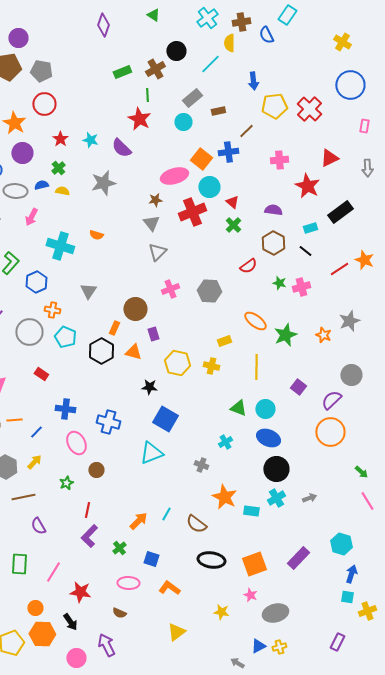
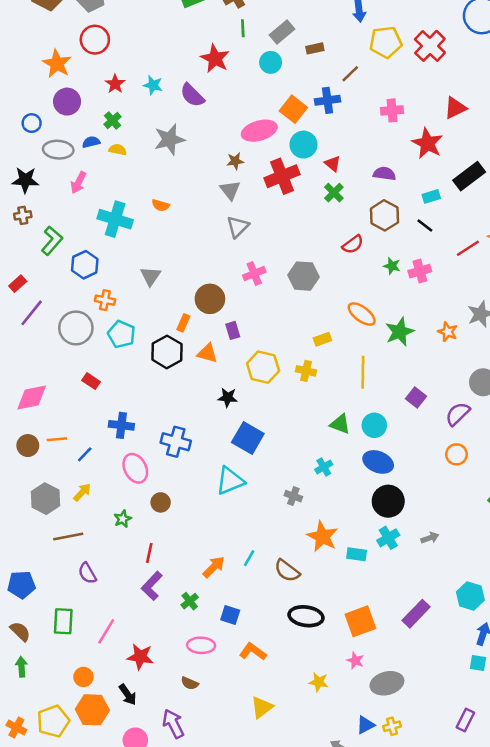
green line: (147, 95) -> (243, 28), moved
orange circle: (330, 432) -> (456, 454), size x0.6

